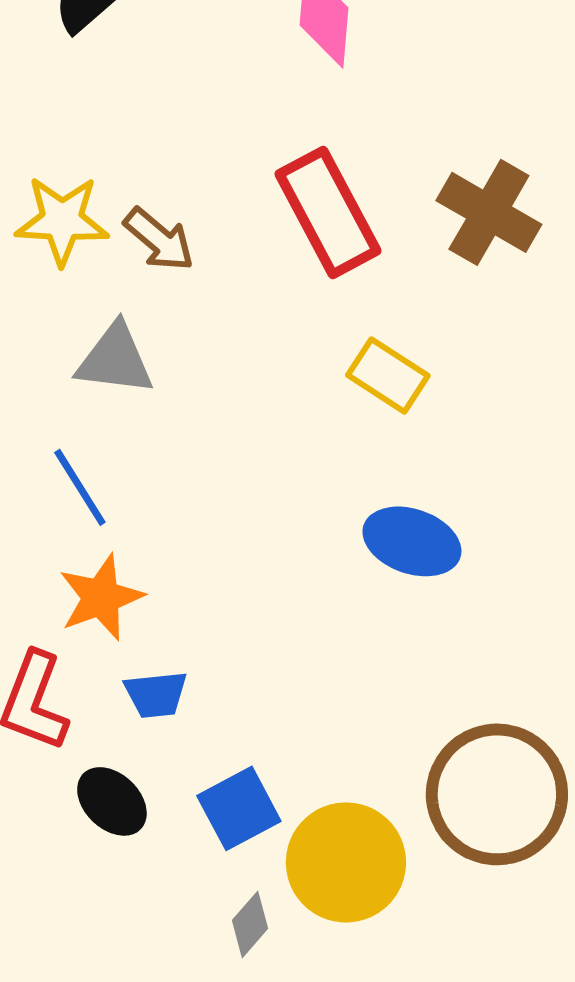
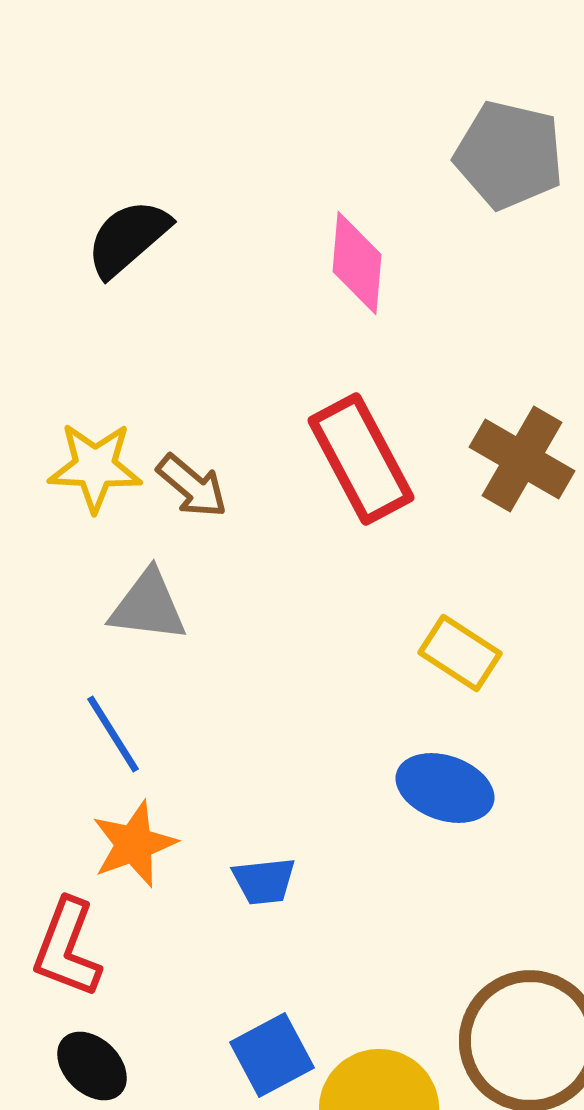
yellow rectangle: (388, 375) -> (460, 653), moved
blue trapezoid: (156, 694) -> (264, 881), moved
black ellipse: (112, 801) -> (92, 1066), moved

